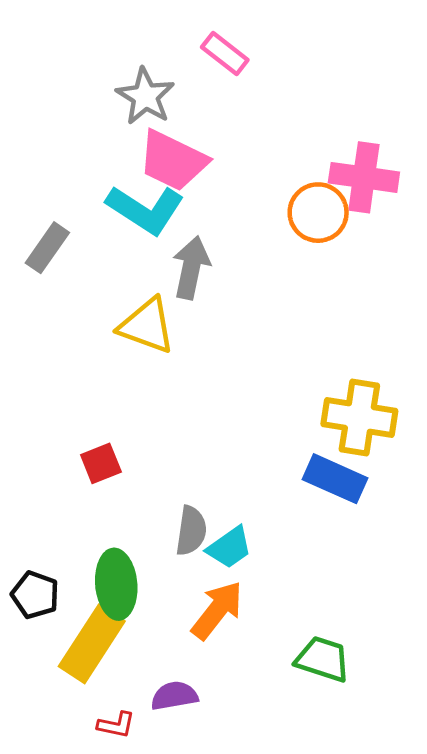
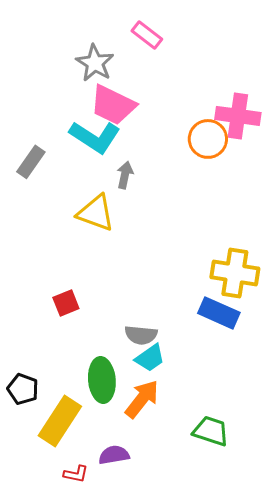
gray arrow: (191, 268) -> (125, 175), size x0.7
gray semicircle: (191, 531) -> (141, 335), moved, turned 88
green ellipse: (116, 584) -> (102, 380), moved

